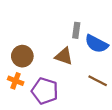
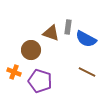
brown circle: (22, 56) -> (31, 50), moved
brown triangle: (64, 56) -> (51, 33), moved

